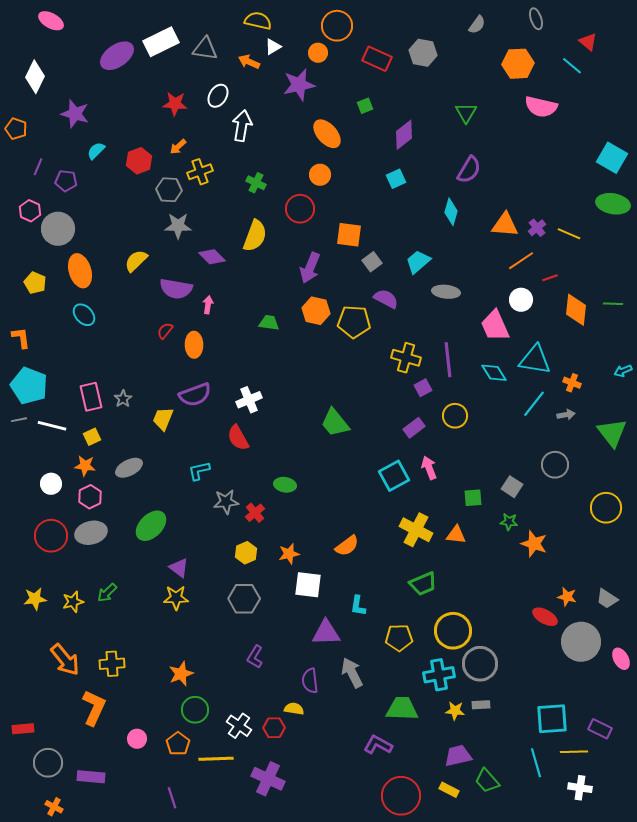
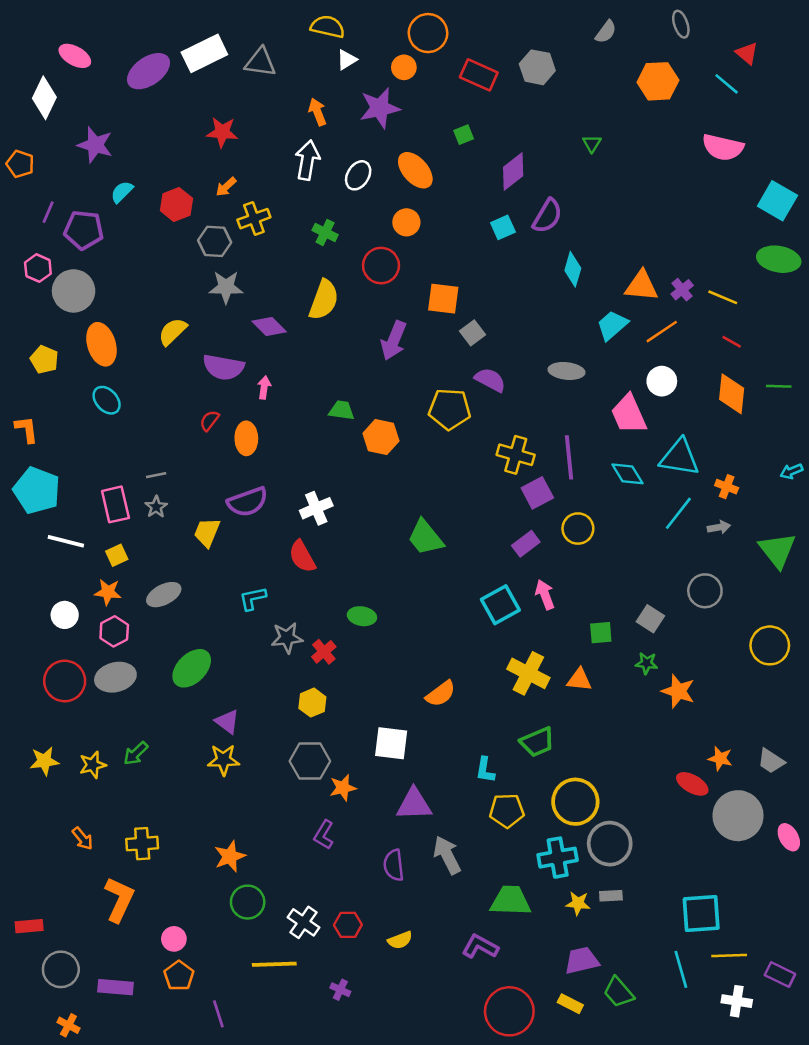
pink ellipse: (51, 21) -> (75, 56), moved
orange arrow: (249, 62) -> (317, 112), moved, turned 45
white ellipse: (218, 96) -> (358, 175), moved
pink semicircle: (541, 107) -> (723, 147), moved
green triangle: (466, 113) -> (592, 144), size x0.7
purple semicircle: (469, 170) -> (547, 216), moved
purple pentagon: (66, 181) -> (84, 230), size x1.4
cyan trapezoid: (418, 262) -> (612, 325), moved
red line: (550, 278) -> (732, 342), moved, turned 49
orange hexagon: (316, 311) -> (381, 437), moved
purple square: (423, 388) -> (537, 493), size x1.4
gray line: (19, 420) -> (156, 475), moved
orange star: (289, 554) -> (343, 788), moved
cyan L-shape: (358, 606) -> (485, 770), moved
orange arrow: (65, 660) -> (82, 839), size x0.6
yellow semicircle: (294, 709) -> (400, 940), moved, turned 150
purple rectangle: (600, 729) -> (780, 974), moved
orange pentagon: (178, 744) -> (179, 976), moved
purple cross: (268, 779) -> (340, 990), size x0.5

